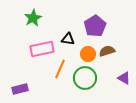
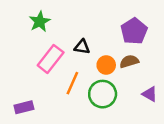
purple pentagon: (95, 26) -> (134, 31), moved
pink rectangle: (42, 49) -> (51, 59), turned -40

